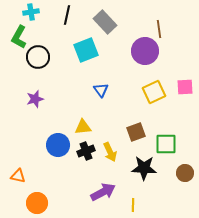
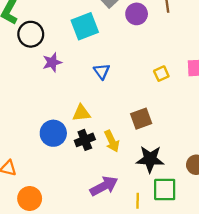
purple circle: (145, 51) -> (137, 14), moved, size x0.7
yellow square: (154, 92) -> (161, 74), size x0.6
purple star: (35, 99) -> (52, 62), moved
green square: (166, 144) -> (165, 189), moved

